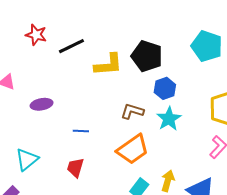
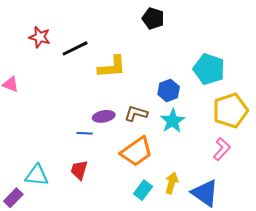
cyan pentagon: (207, 46) -> (209, 69), moved
black pentagon: (147, 56) -> (153, 18), moved, size x0.7
purple ellipse: (42, 104) -> (104, 116), moved
cyan triangle: (27, 159) -> (37, 175), moved, turned 45

